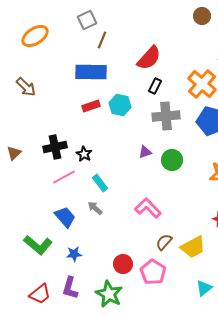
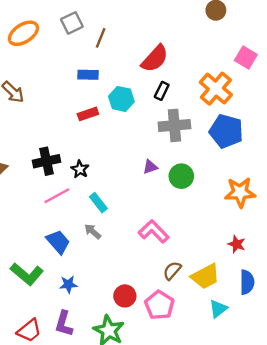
gray square: (87, 20) -> (72, 23), moved
blue rectangle: (91, 72) -> (88, 75), size x0.6
cyan hexagon: (120, 105) -> (121, 99), moved
cyan triangle: (204, 288) -> (218, 309), moved

